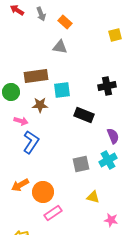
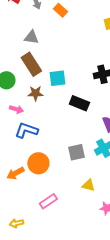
gray triangle: (60, 47) -> (31, 37), moved
brown rectangle: (36, 76) -> (31, 64), turned 65
blue L-shape: (31, 142) -> (26, 130), turned -105
orange circle: (43, 192) -> (38, 163), moved

